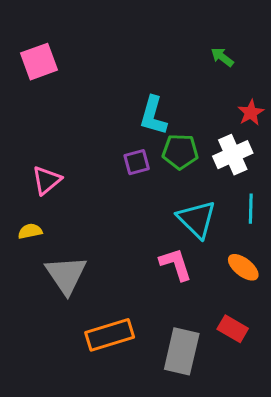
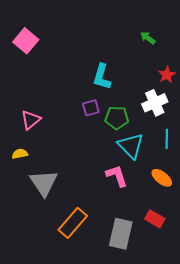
pink square: (39, 62) -> (26, 41), turned -30
green pentagon: (180, 152) -> (117, 118), moved
orange rectangle: (110, 335) -> (73, 223), turned -32

